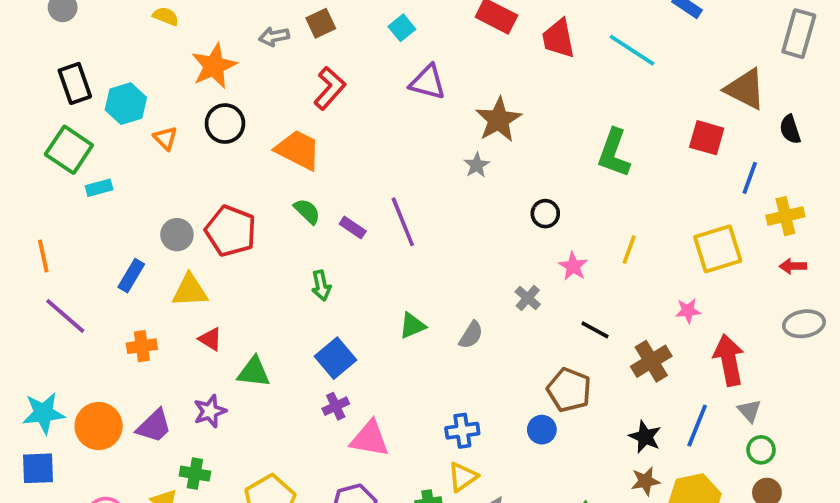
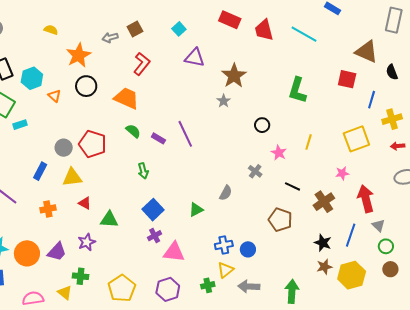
green triangle: (412, 326) -> (196, 210), moved
blue circle: (542, 430) -> (248, 249), moved

